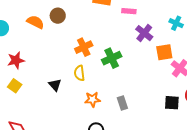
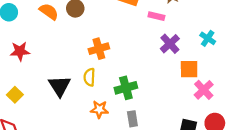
green cross: (112, 58) -> (126, 88), moved
black triangle: (55, 85) -> (60, 86), size x1.5
yellow square: (15, 86) -> (15, 95), moved

